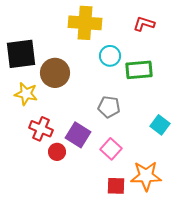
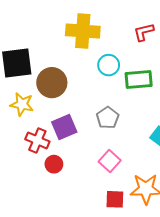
red L-shape: (144, 24) -> (144, 32), turned -30
gray pentagon: (109, 107) -> (108, 118), turned 30
purple square: (78, 135) -> (64, 127), moved, turned 35

